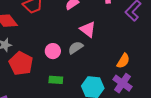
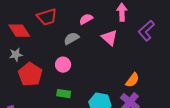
pink triangle: (88, 29) -> (109, 38), moved
gray semicircle: (76, 48) -> (71, 38), moved

